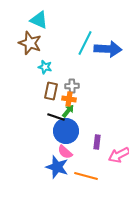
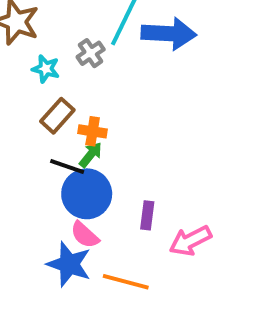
gray cross: (72, 86) -> (91, 53), moved, turned -32
brown rectangle: (51, 91) -> (57, 116), turned 30

